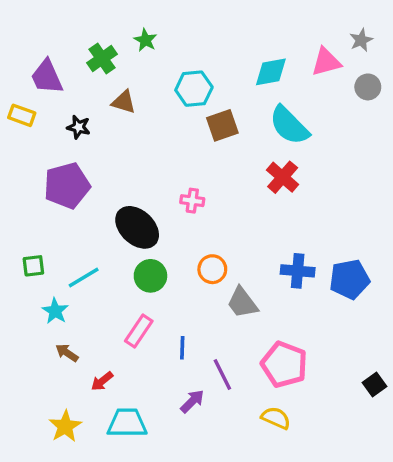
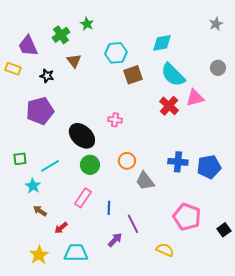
pink triangle: (326, 62) -> (195, 98), moved
gray circle: (368, 87) -> (218, 68), moved
brown triangle: (124, 102) -> (74, 61), turned 35
pink pentagon: (284, 364) -> (187, 217), moved

